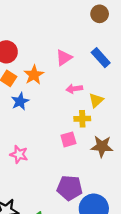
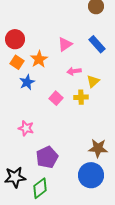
pink square: (68, 139) -> (56, 98), moved, turned -32
brown star: (102, 146) -> (98, 148), moved
purple pentagon: (70, 188) -> (47, 157), moved, turned -30

